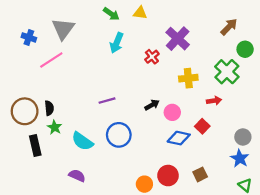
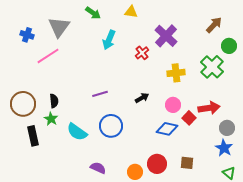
green arrow: (111, 14) -> (93, 13), moved
red arrow: (214, 101) -> (209, 108), moved, size x1.5
black semicircle: (49, 108) -> (54, 101), moved
pink circle: (172, 112) -> (173, 105), moved
brown square: (200, 174) -> (187, 163), turned 32
purple semicircle: (77, 176) -> (98, 168), moved

